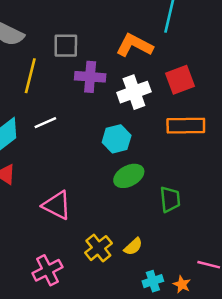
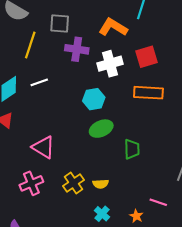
yellow semicircle: (133, 247) -> (101, 184), turned 35
pink cross: (47, 270) -> (31, 183), moved
cyan cross: (153, 281) -> (102, 214), moved, turned -35

